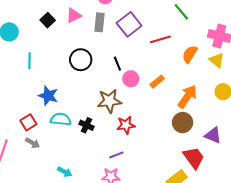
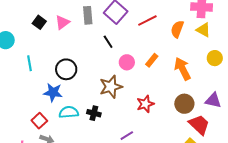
pink triangle: (74, 15) -> (62, 22), moved
black circle: (81, 60) -> (66, 69), moved
black line: (117, 64) -> (108, 42), moved
orange arrow: (187, 96) -> (183, 69), turned -50
brown circle: (183, 123) -> (184, 104), moved
red star: (126, 125) -> (145, 104), moved

